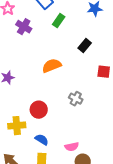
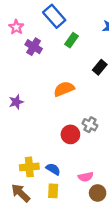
red circle: (39, 110) -> (70, 134), moved
yellow cross: (17, 126) -> (29, 167), moved

